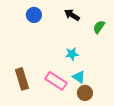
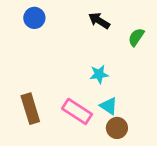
blue circle: (34, 15) -> (34, 18), moved

